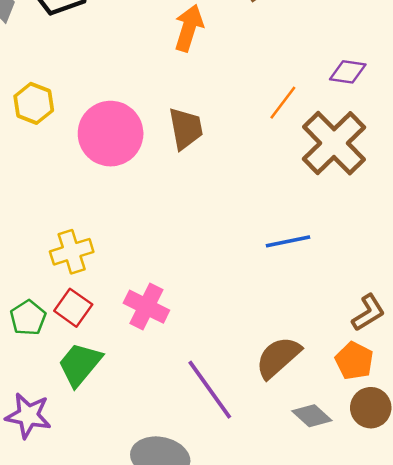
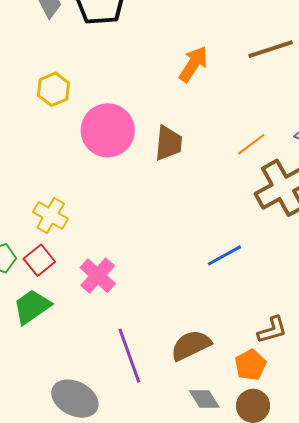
blue line: (288, 241) -> (224, 255), turned -33
yellow cross: (72, 252) -> (51, 215), turned 32

